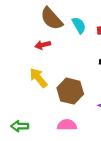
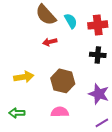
red arrow: (43, 45) -> (50, 42), moved
yellow arrow: (38, 78) -> (24, 77), moved, turned 120

